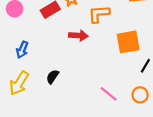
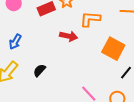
orange square: (128, 42) -> (113, 49), turned 30

